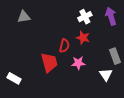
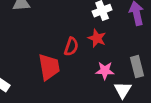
pink star: (78, 63) -> (105, 71), moved

